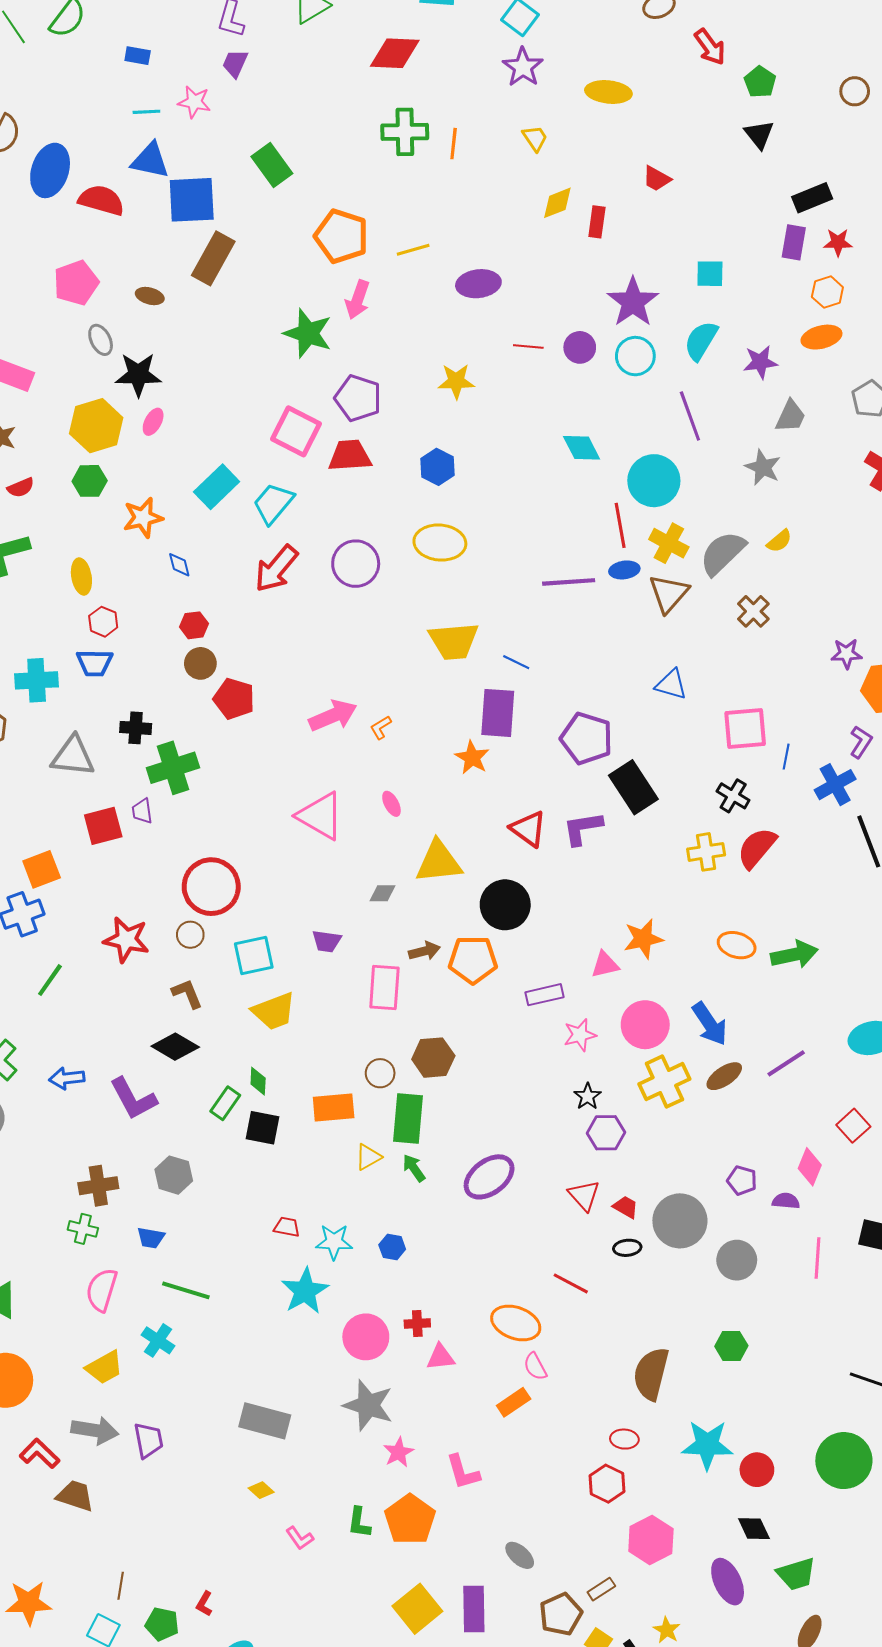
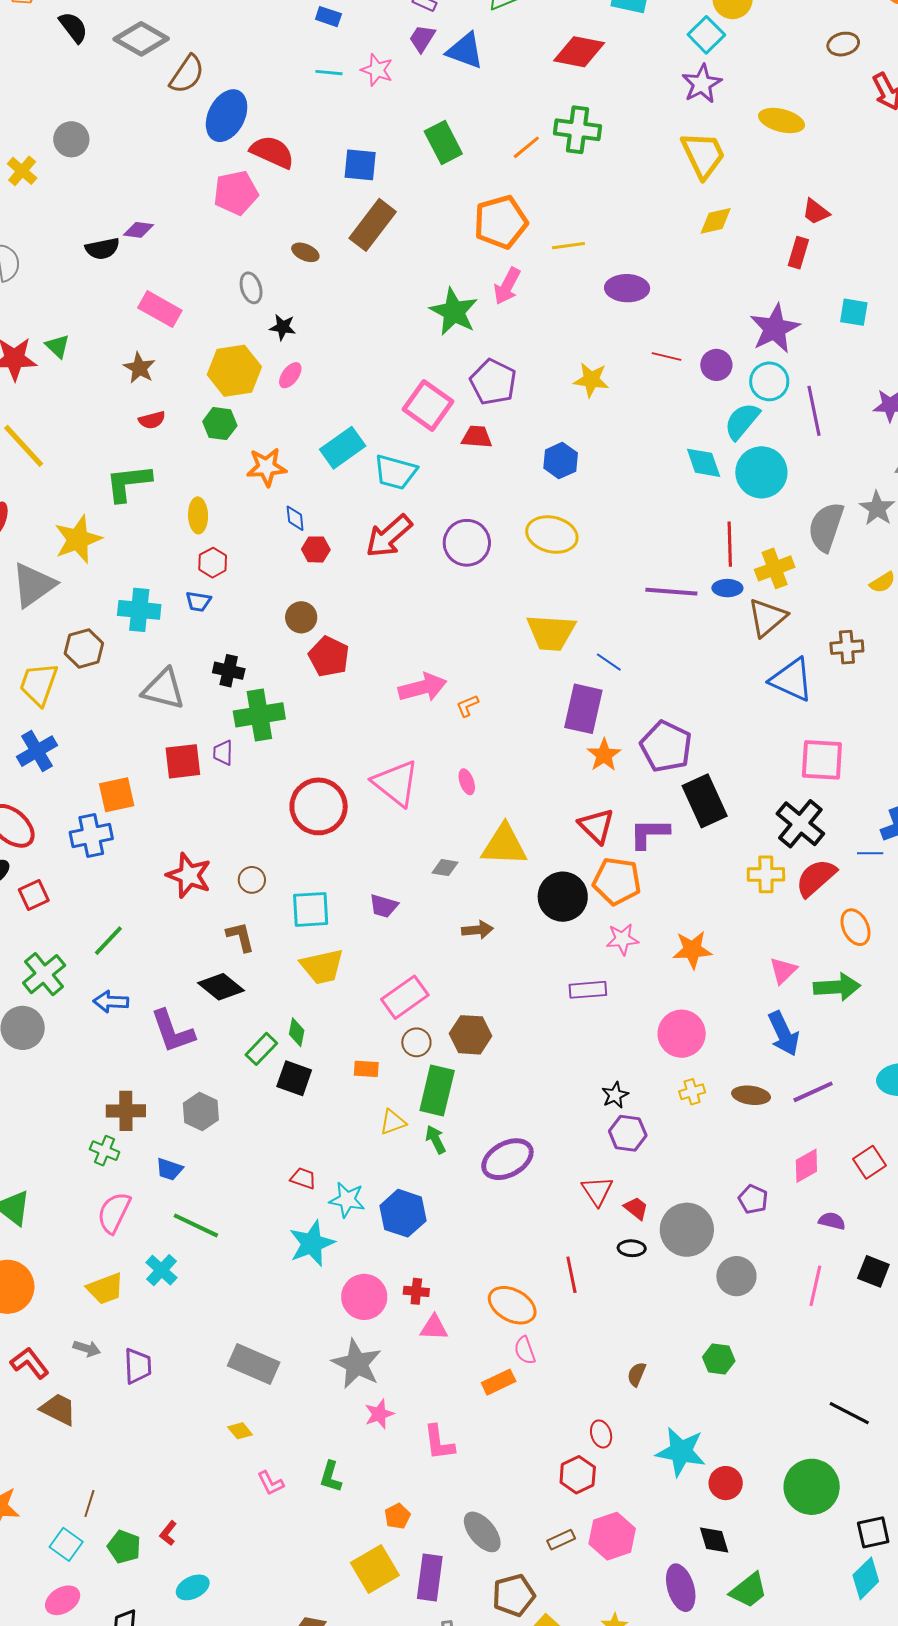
yellow trapezoid: (535, 138) -> (703, 155), size x1.8
orange line: (454, 144) -> (526, 147), moved, turned 36
blue triangle: (150, 161) -> (465, 51), moved
blue square: (192, 200) -> (360, 165), size x0.7
red rectangle: (597, 222) -> (798, 253), moved
orange pentagon: (341, 236) -> (501, 222), turned 30
pink pentagon: (76, 283) -> (236, 193), moved
cyan semicircle: (701, 341) -> (742, 421), moved
black star: (138, 375) -> (283, 327), size x0.6
purple line: (690, 416) -> (814, 411), moved
red trapezoid: (350, 456) -> (477, 437), size x0.7
cyan circle: (654, 481) -> (761, 472), moved
cyan trapezoid: (273, 503) -> (395, 472), turned -123
yellow cross: (669, 543) -> (775, 568), turned 33
gray semicircle: (723, 553) -> (826, 527), moved, turned -36
brown cross: (753, 611) -> (847, 647), turned 32
red hexagon: (194, 625) -> (316, 549), moved
blue trapezoid: (95, 663) -> (198, 601), size x0.7
blue triangle: (671, 684) -> (792, 680), moved, size x1.4
blue line: (786, 757) -> (870, 853), moved, turned 70
orange star: (472, 758) -> (604, 755), moved
black cross: (733, 796) -> (800, 824), size x1.5
red circle: (211, 887) -> (319, 806), moved
orange ellipse: (737, 945) -> (855, 927), moved, turned 39
orange pentagon: (473, 960) -> (617, 881), moved
pink triangle: (605, 965) -> (783, 971), moved, turned -40
green line: (50, 980) -> (108, 941), moved
pink rectangle: (384, 987) -> (405, 997), moved, turned 42
blue arrow: (710, 1024) -> (784, 1034), moved
pink star: (580, 1035) -> (622, 939), moved
brown ellipse: (724, 1076) -> (751, 1095), turned 33
yellow cross: (664, 1081) -> (692, 1092), size x0.5
orange rectangle: (334, 1107) -> (366, 1069), size x0.6
pink diamond: (810, 1167) -> (806, 1166), moved, turned 30
purple semicircle: (786, 1201) -> (832, 1221), moved
blue hexagon: (392, 1247) -> (403, 1213), size x1.8
red line: (571, 1283) -> (571, 1275), turned 42
brown semicircle: (651, 1374) -> (637, 1374), size x0.5
gray arrow: (95, 1430) -> (87, 1348), size x0.6
red ellipse: (624, 1439) -> (601, 1434), turned 60
orange pentagon: (410, 1519) -> (397, 1516), moved, size x0.5
gray ellipse: (520, 1555) -> (482, 1532), size x1.4
green trapezoid: (796, 1574) -> (749, 1590), turned -30
brown rectangle: (601, 1589) -> (561, 1540), moved

